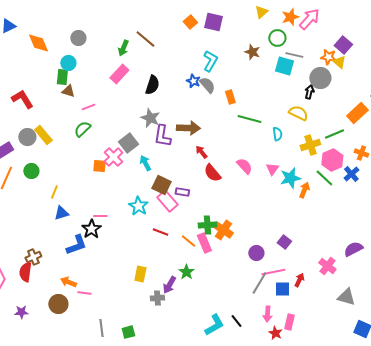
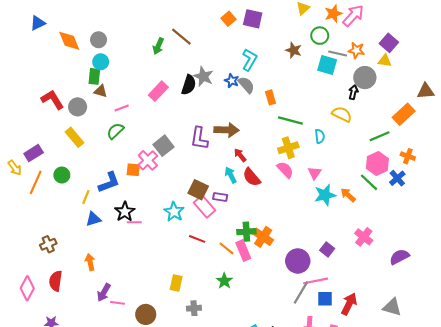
gray circle: (78, 38) -> (99, 40), moved
orange star: (328, 57) -> (356, 50), moved
yellow triangle: (339, 62) -> (385, 61), turned -32
pink rectangle: (119, 74) -> (158, 91), moved
gray star: (150, 118) -> (203, 76), moved
gray circle: (27, 137) -> (78, 107), moved
yellow cross: (310, 145) -> (288, 148), moved
cyan arrow: (145, 163) -> (231, 175), moved
cyan star: (290, 178) -> (325, 195), moved
orange arrow: (304, 190) -> (348, 195), turned -70
black star: (91, 229) -> (125, 212), moved
blue L-shape: (76, 245) -> (109, 182), moved
purple circle: (256, 253) -> (298, 261), size x1.5
brown cross: (33, 257) -> (48, 244), moved
pink cross: (327, 266) -> (364, 237), moved
red arrow: (299, 280) -> (349, 304), moved, size x1.5
orange arrow: (68, 282) -> (90, 262), moved, turned 56
purple arrow: (169, 285) -> (104, 292), moved
brown circle: (58, 304) -> (146, 314), moved

